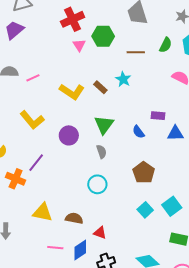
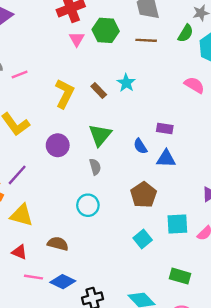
green semicircle: (166, 45) -> (186, 33), moved
brown line: (136, 52) -> (146, 40), moved
yellow L-shape: (72, 92) -> (65, 94), turned -100
blue triangle: (175, 133) -> (166, 159), moved
cyan square: (172, 206) -> (177, 224), moved, turned 30
yellow triangle: (43, 212) -> (22, 215), moved
red triangle: (100, 233) -> (19, 252), moved
blue diamond: (80, 250) -> (63, 282), turned 55

